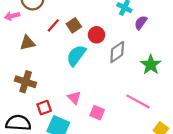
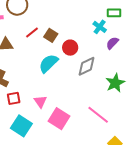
brown square: (74, 25) -> (51, 35), turned -32
red square: (44, 108) -> (14, 98), moved
pink square: (97, 113) -> (59, 119), size x1.5

